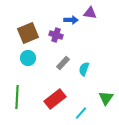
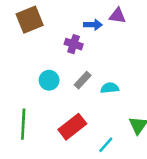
brown square: (28, 33) -> (30, 20), moved
cyan circle: (28, 58) -> (49, 80), moved
cyan semicircle: (84, 69) -> (110, 88), turned 64

